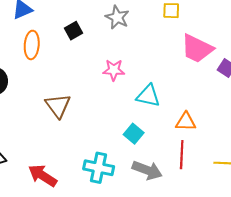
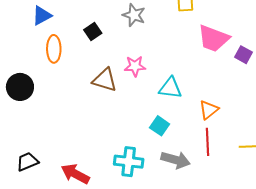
brown triangle: (58, 106) -> (105, 80), moved, turned -32
orange triangle: (186, 122) -> (209, 110), turned -35

